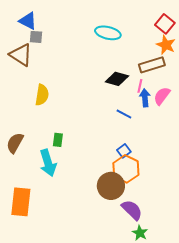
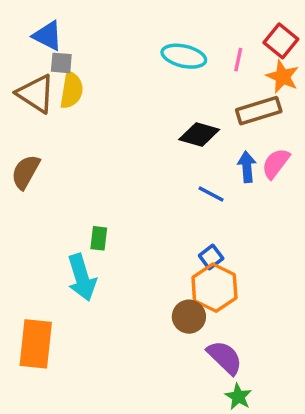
pink line: (140, 86) -> (238, 60), moved
yellow semicircle: (42, 95) -> (71, 90), moved
brown semicircle: (15, 143) -> (26, 172), moved
brown circle: (111, 186) -> (189, 317), size x0.7

